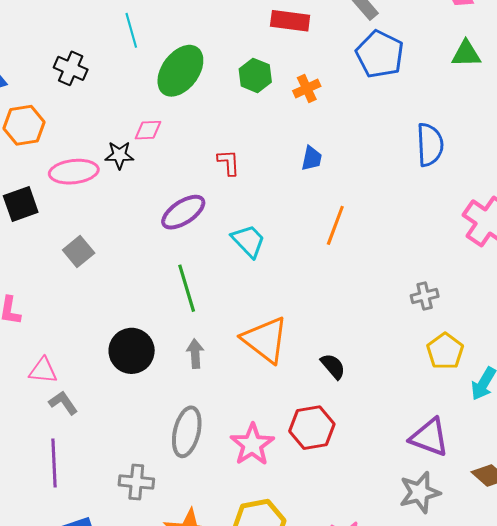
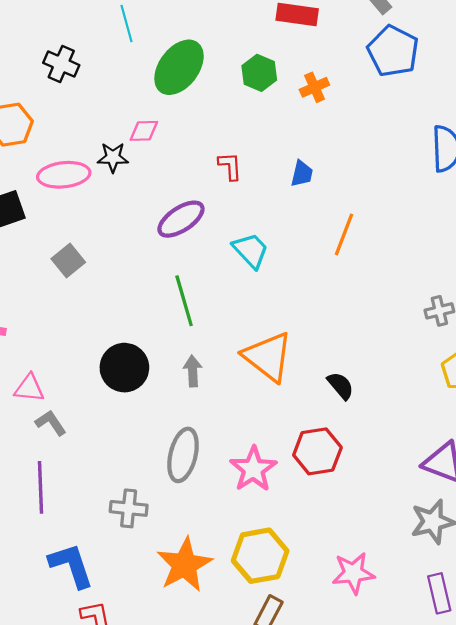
blue trapezoid: (312, 158) -> (302, 174), moved

